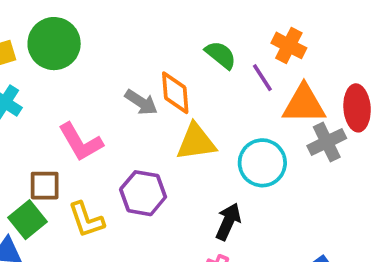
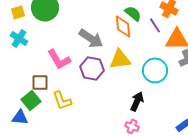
orange diamond: (175, 93) -> (123, 26), moved
gray arrow: (141, 102) -> (91, 38), size x1.4
purple hexagon: (143, 193) -> (92, 68), moved

